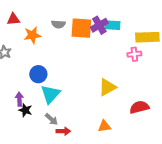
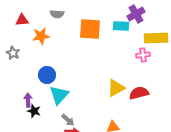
gray semicircle: (58, 24) -> (57, 14), moved
purple cross: (99, 25) -> (136, 14), moved
red semicircle: (139, 107) -> (139, 93), moved
gray arrow: (51, 119) -> (68, 120), moved

